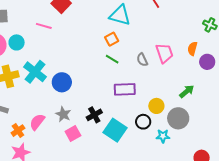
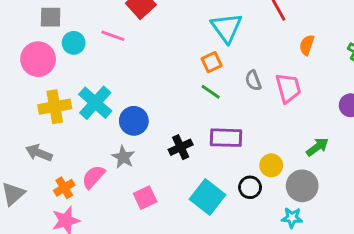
cyan triangle: (120, 15) -> (227, 28), turned 35
cyan circle: (17, 42) -> (74, 43), moved
orange semicircle: (192, 49) -> (307, 45), moved
gray semicircle: (142, 60) -> (253, 81), moved
gray star: (63, 114) -> (123, 157), moved
black cross: (94, 115) -> (181, 147), moved
cyan star: (163, 136) -> (292, 218), moved

